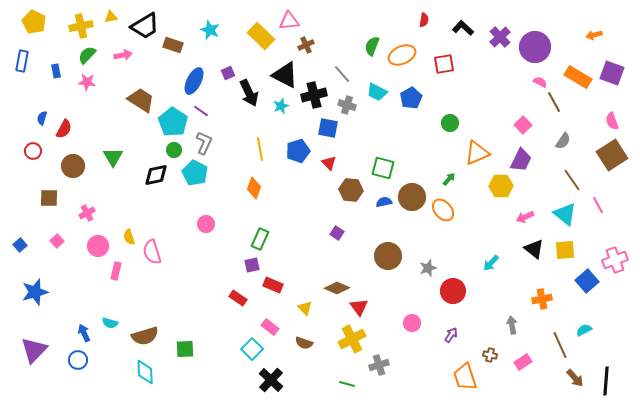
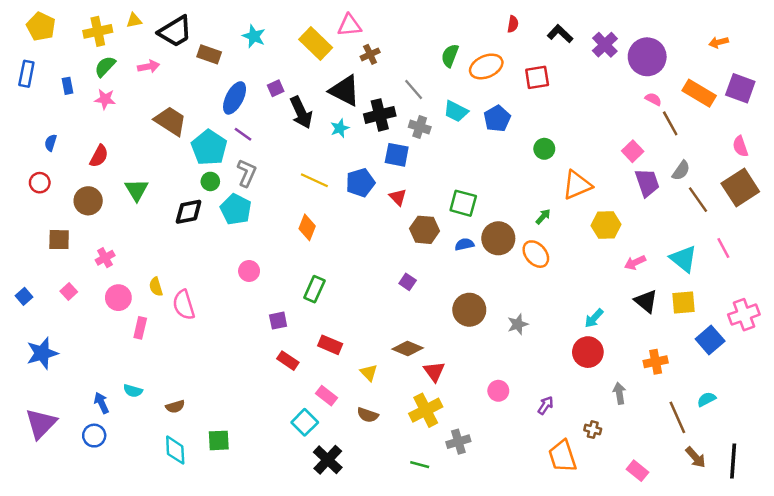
red semicircle: (64, 129) -> (99, 156), moved
yellow line: (260, 149) -> (314, 180), turned -55
purple trapezoid: (521, 160) -> (647, 183), moved, turned -45
brown line: (572, 180) -> (698, 200), moved
purple square: (252, 265) -> (278, 321), moved
red circle: (453, 291) -> (588, 352), moved
brown semicircle: (145, 336) -> (175, 407), size x0.6
green square: (185, 349) -> (219, 440), moved
pink rectangle: (523, 362) -> (637, 471), moved, turned 72

